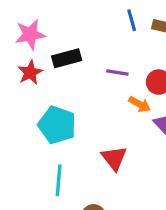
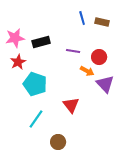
pink star: (30, 34) -> (15, 38), moved
red star: (30, 73) -> (18, 62), moved
cyan line: (59, 180) -> (36, 119), turned 30

